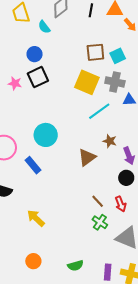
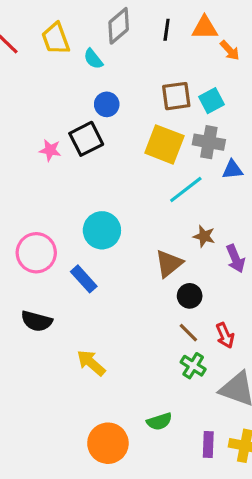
blue circle: (35, 54) -> (107, 104), moved
black circle: (126, 178) -> (190, 296), moved
orange circle: (33, 261) -> (108, 443), moved, size x1.6
green semicircle: (75, 266) -> (159, 422), moved

